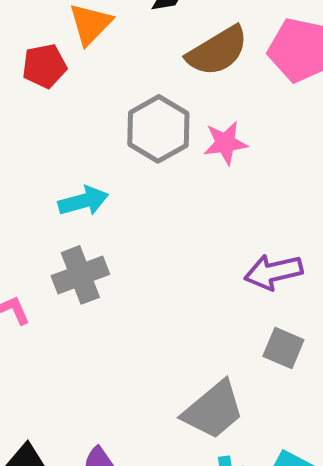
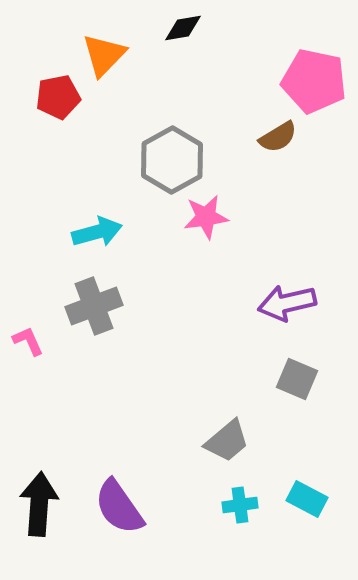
brown semicircle: (217, 51) -> (278, 137), moved, size x0.6
pink star: (225, 143) -> (206, 217), moved
gray trapezoid: (213, 410) -> (227, 441), size x0.7

